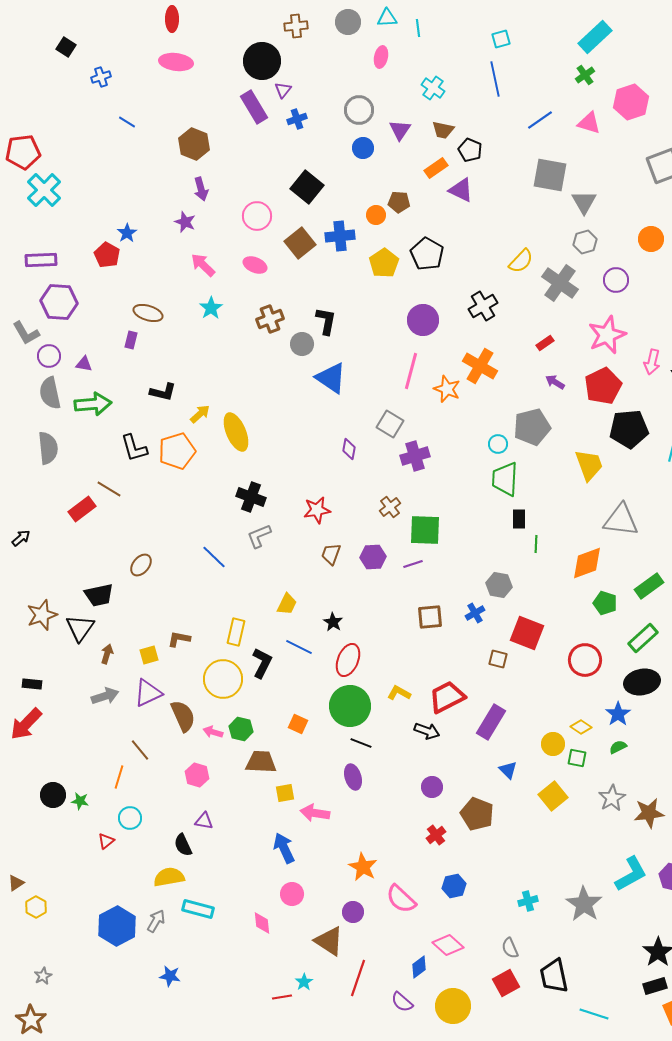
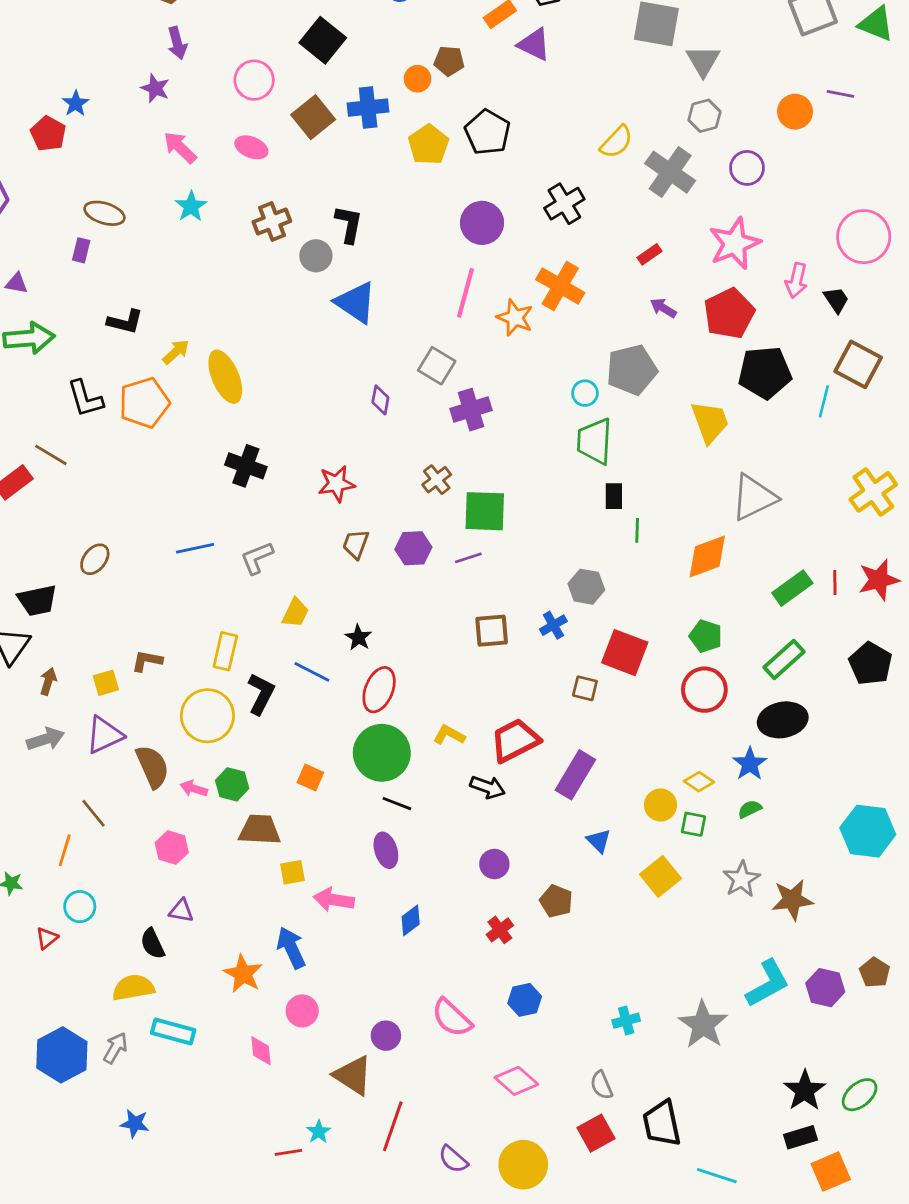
gray triangle: (621, 520) -> (754, 497), turned -33
gray L-shape: (259, 536) -> (257, 558), moved
blue line: (214, 557) -> (195, 548), turned -56
green pentagon: (605, 603) -> (706, 636), moved
brown pentagon: (477, 814) -> (556, 901), size x0.7
orange star: (363, 867) -> (243, 974), moved
blue diamond: (419, 967) -> (411, 920), moved

